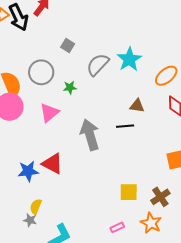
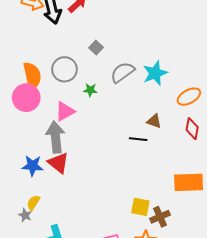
gray arrow: (90, 135) -> (55, 137), moved
yellow square: (129, 192) -> (140, 207), moved

